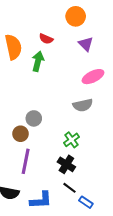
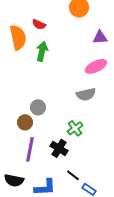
red semicircle: (46, 39) -> (39, 24), moved
purple triangle: (86, 44) -> (100, 37), moved, turned -49
black cross: (66, 164) -> (59, 148), moved

